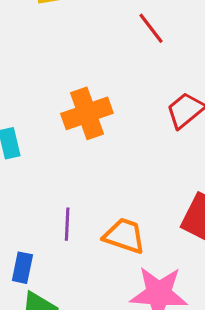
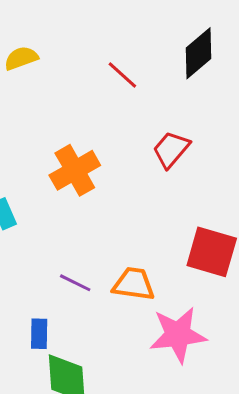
purple line: (67, 224) -> (75, 283), turned -56

